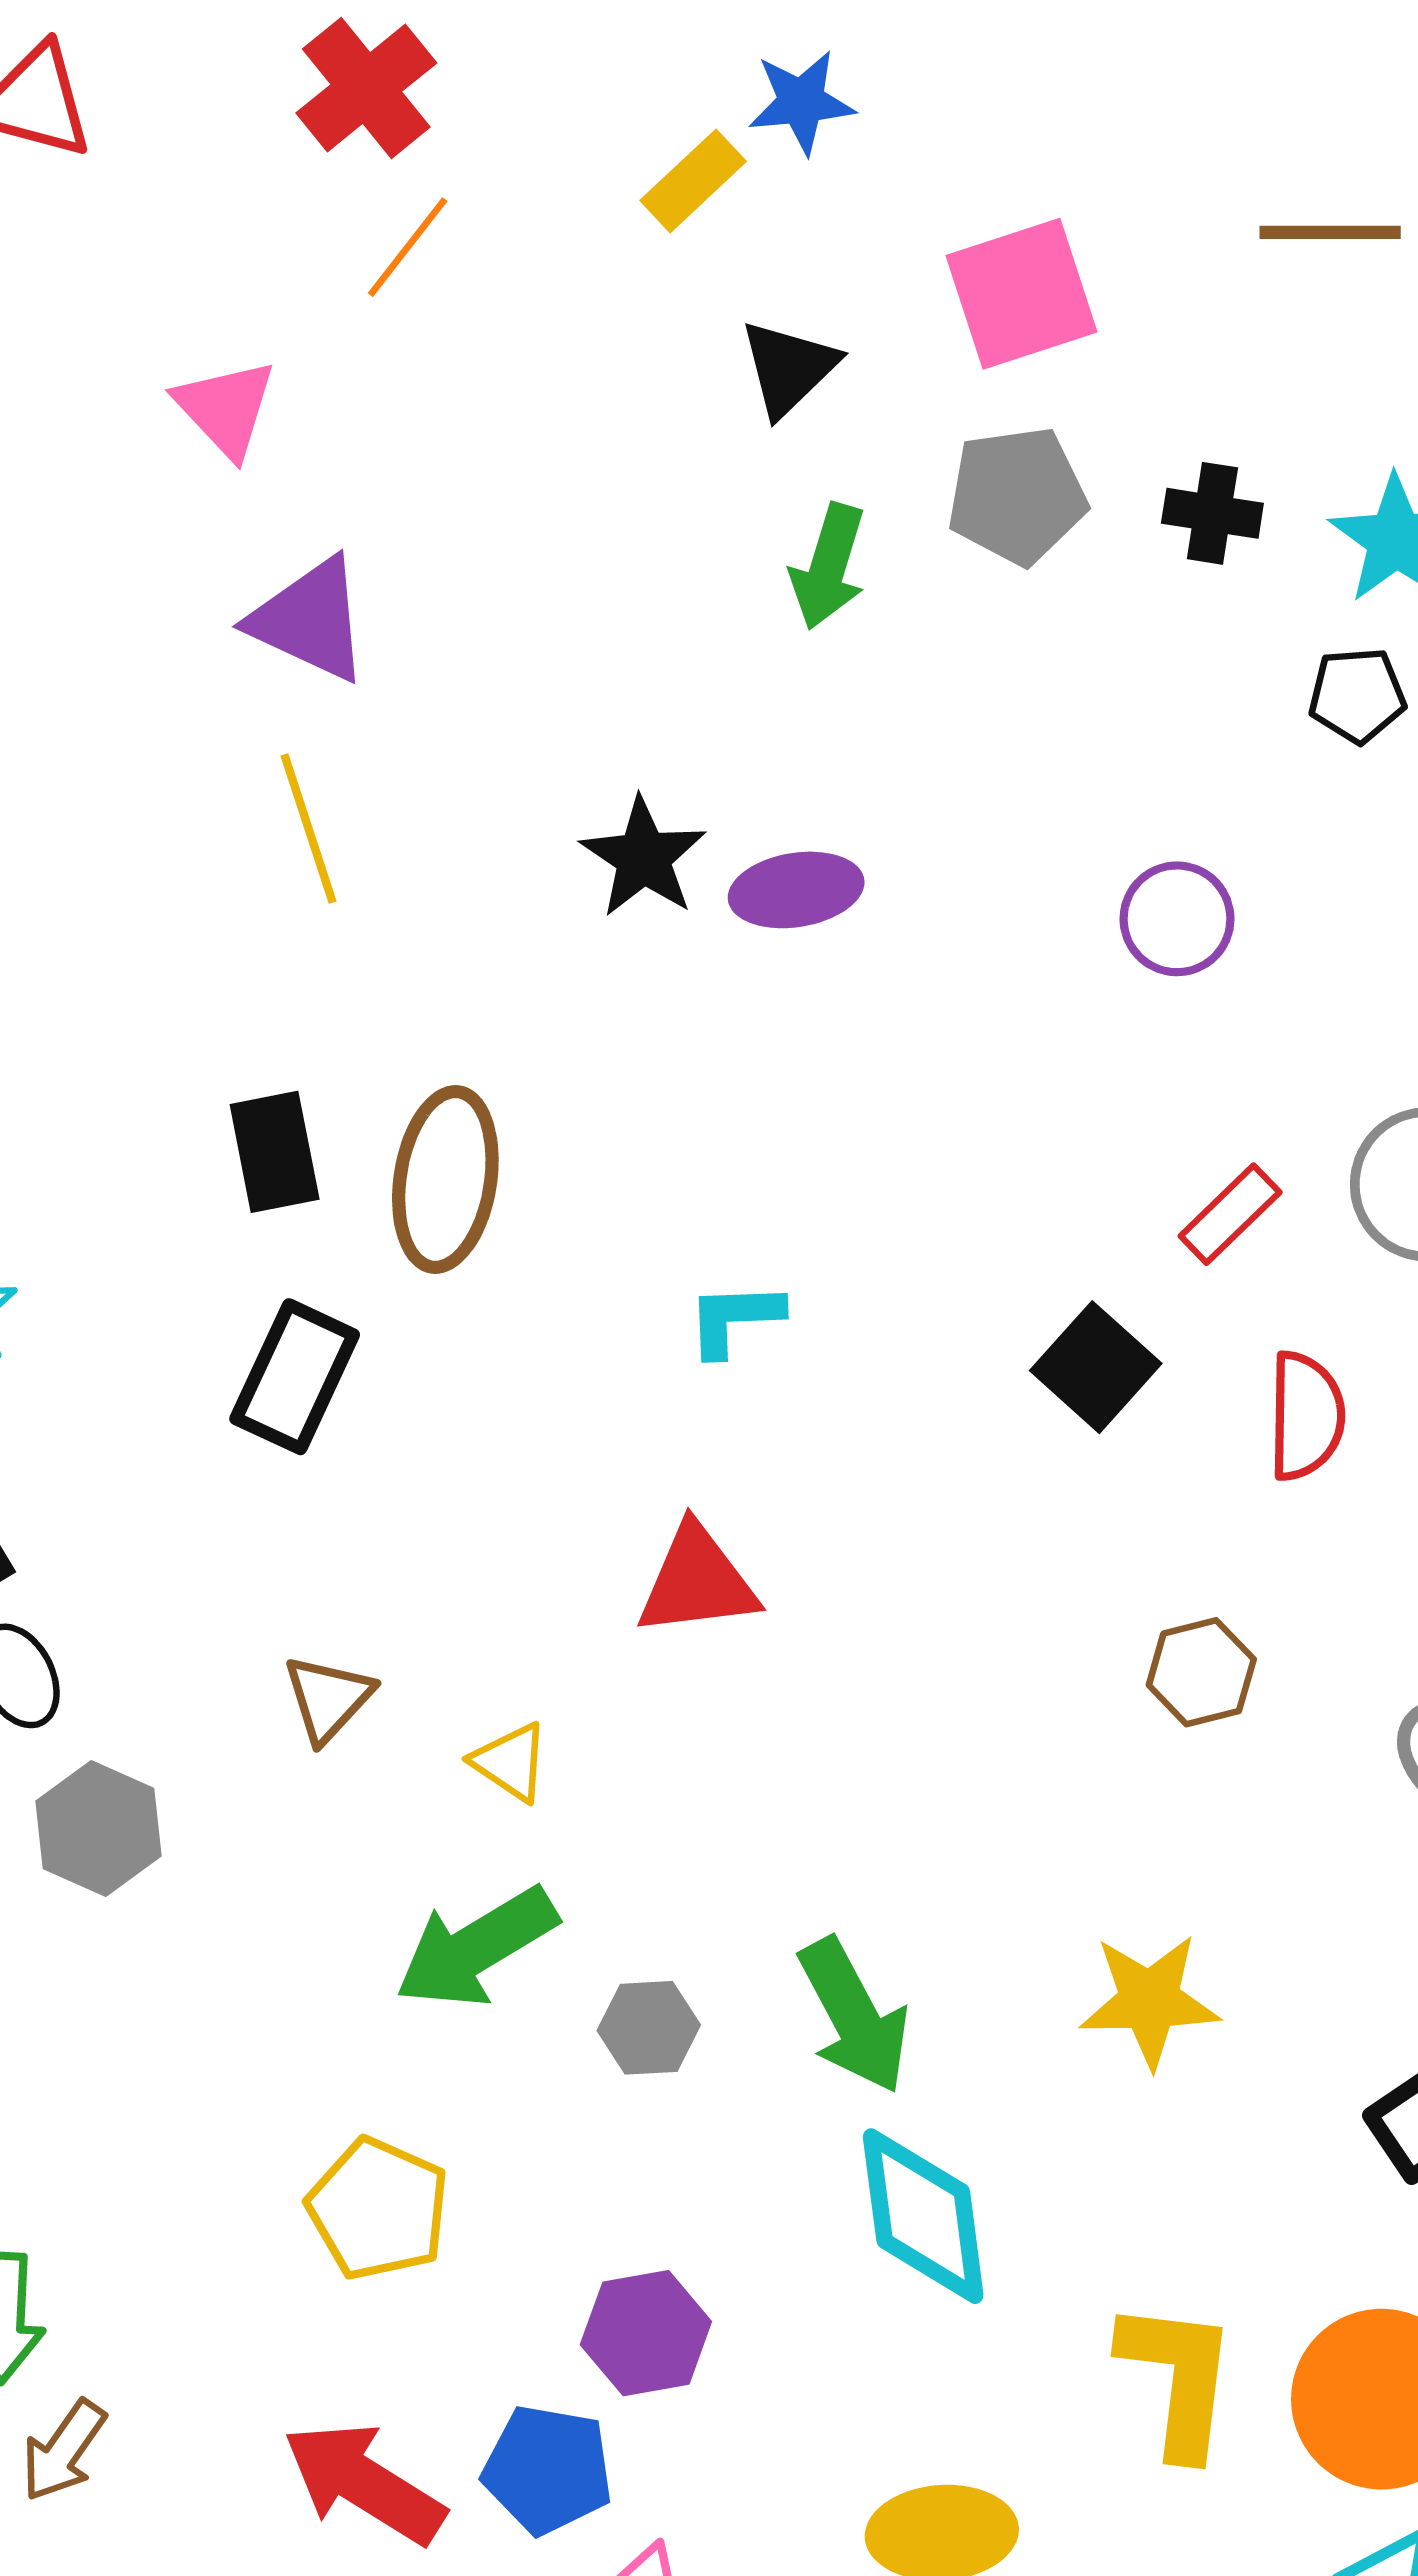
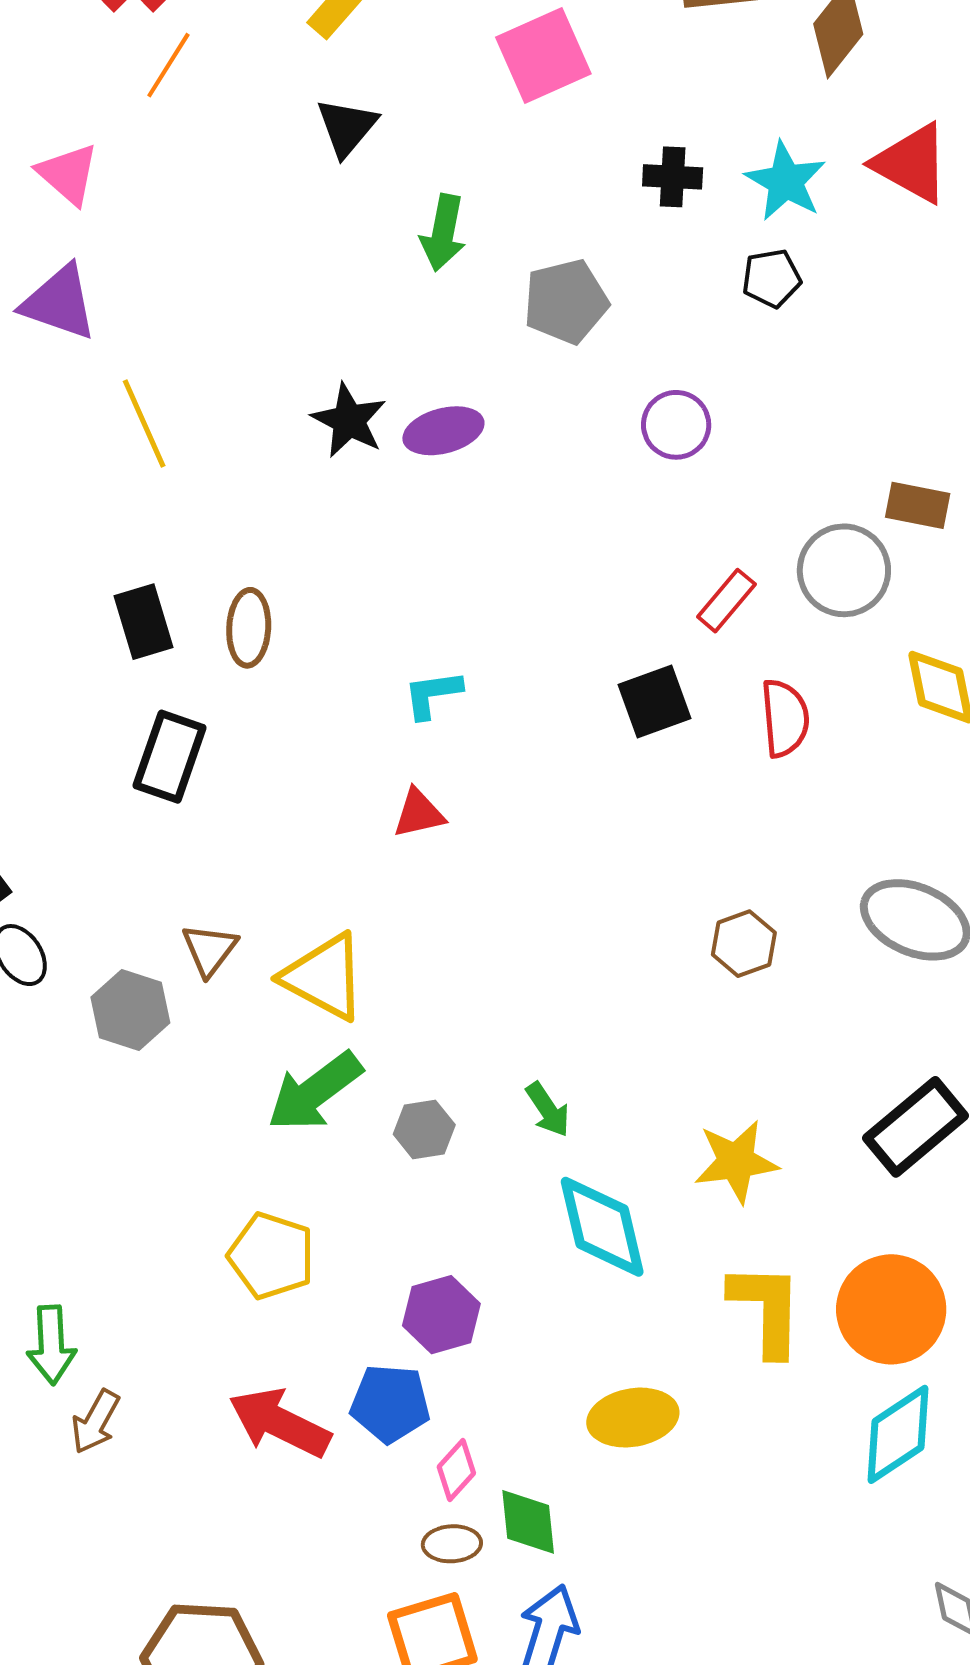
black triangle: (789, 368) -> (347, 127), moved
gray pentagon: (1017, 496) -> (566, 302), moved
purple triangle: (310, 620) -> (59, 303), moved
brown ellipse: (445, 1179) -> (249, 628), size x0.7
black square: (1096, 1367) -> (654, 702), turned 34
red triangle: (697, 1581) -> (419, 813), moved, size x0.7
brown hexagon: (1201, 1672) -> (744, 944), moved
yellow triangle: (510, 1762) -> (324, 977), size x1.8
gray hexagon: (98, 1828) -> (130, 1010), moved
yellow star: (1149, 2001) -> (736, 1162), moved
green arrow: (854, 2016) -> (548, 1110), size x0.6

